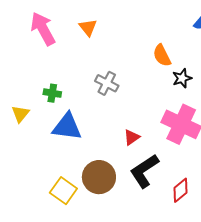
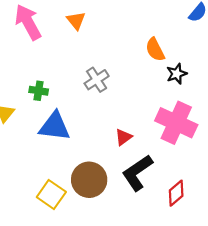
gray cross: (107, 83) -> (97, 80), turned 30

